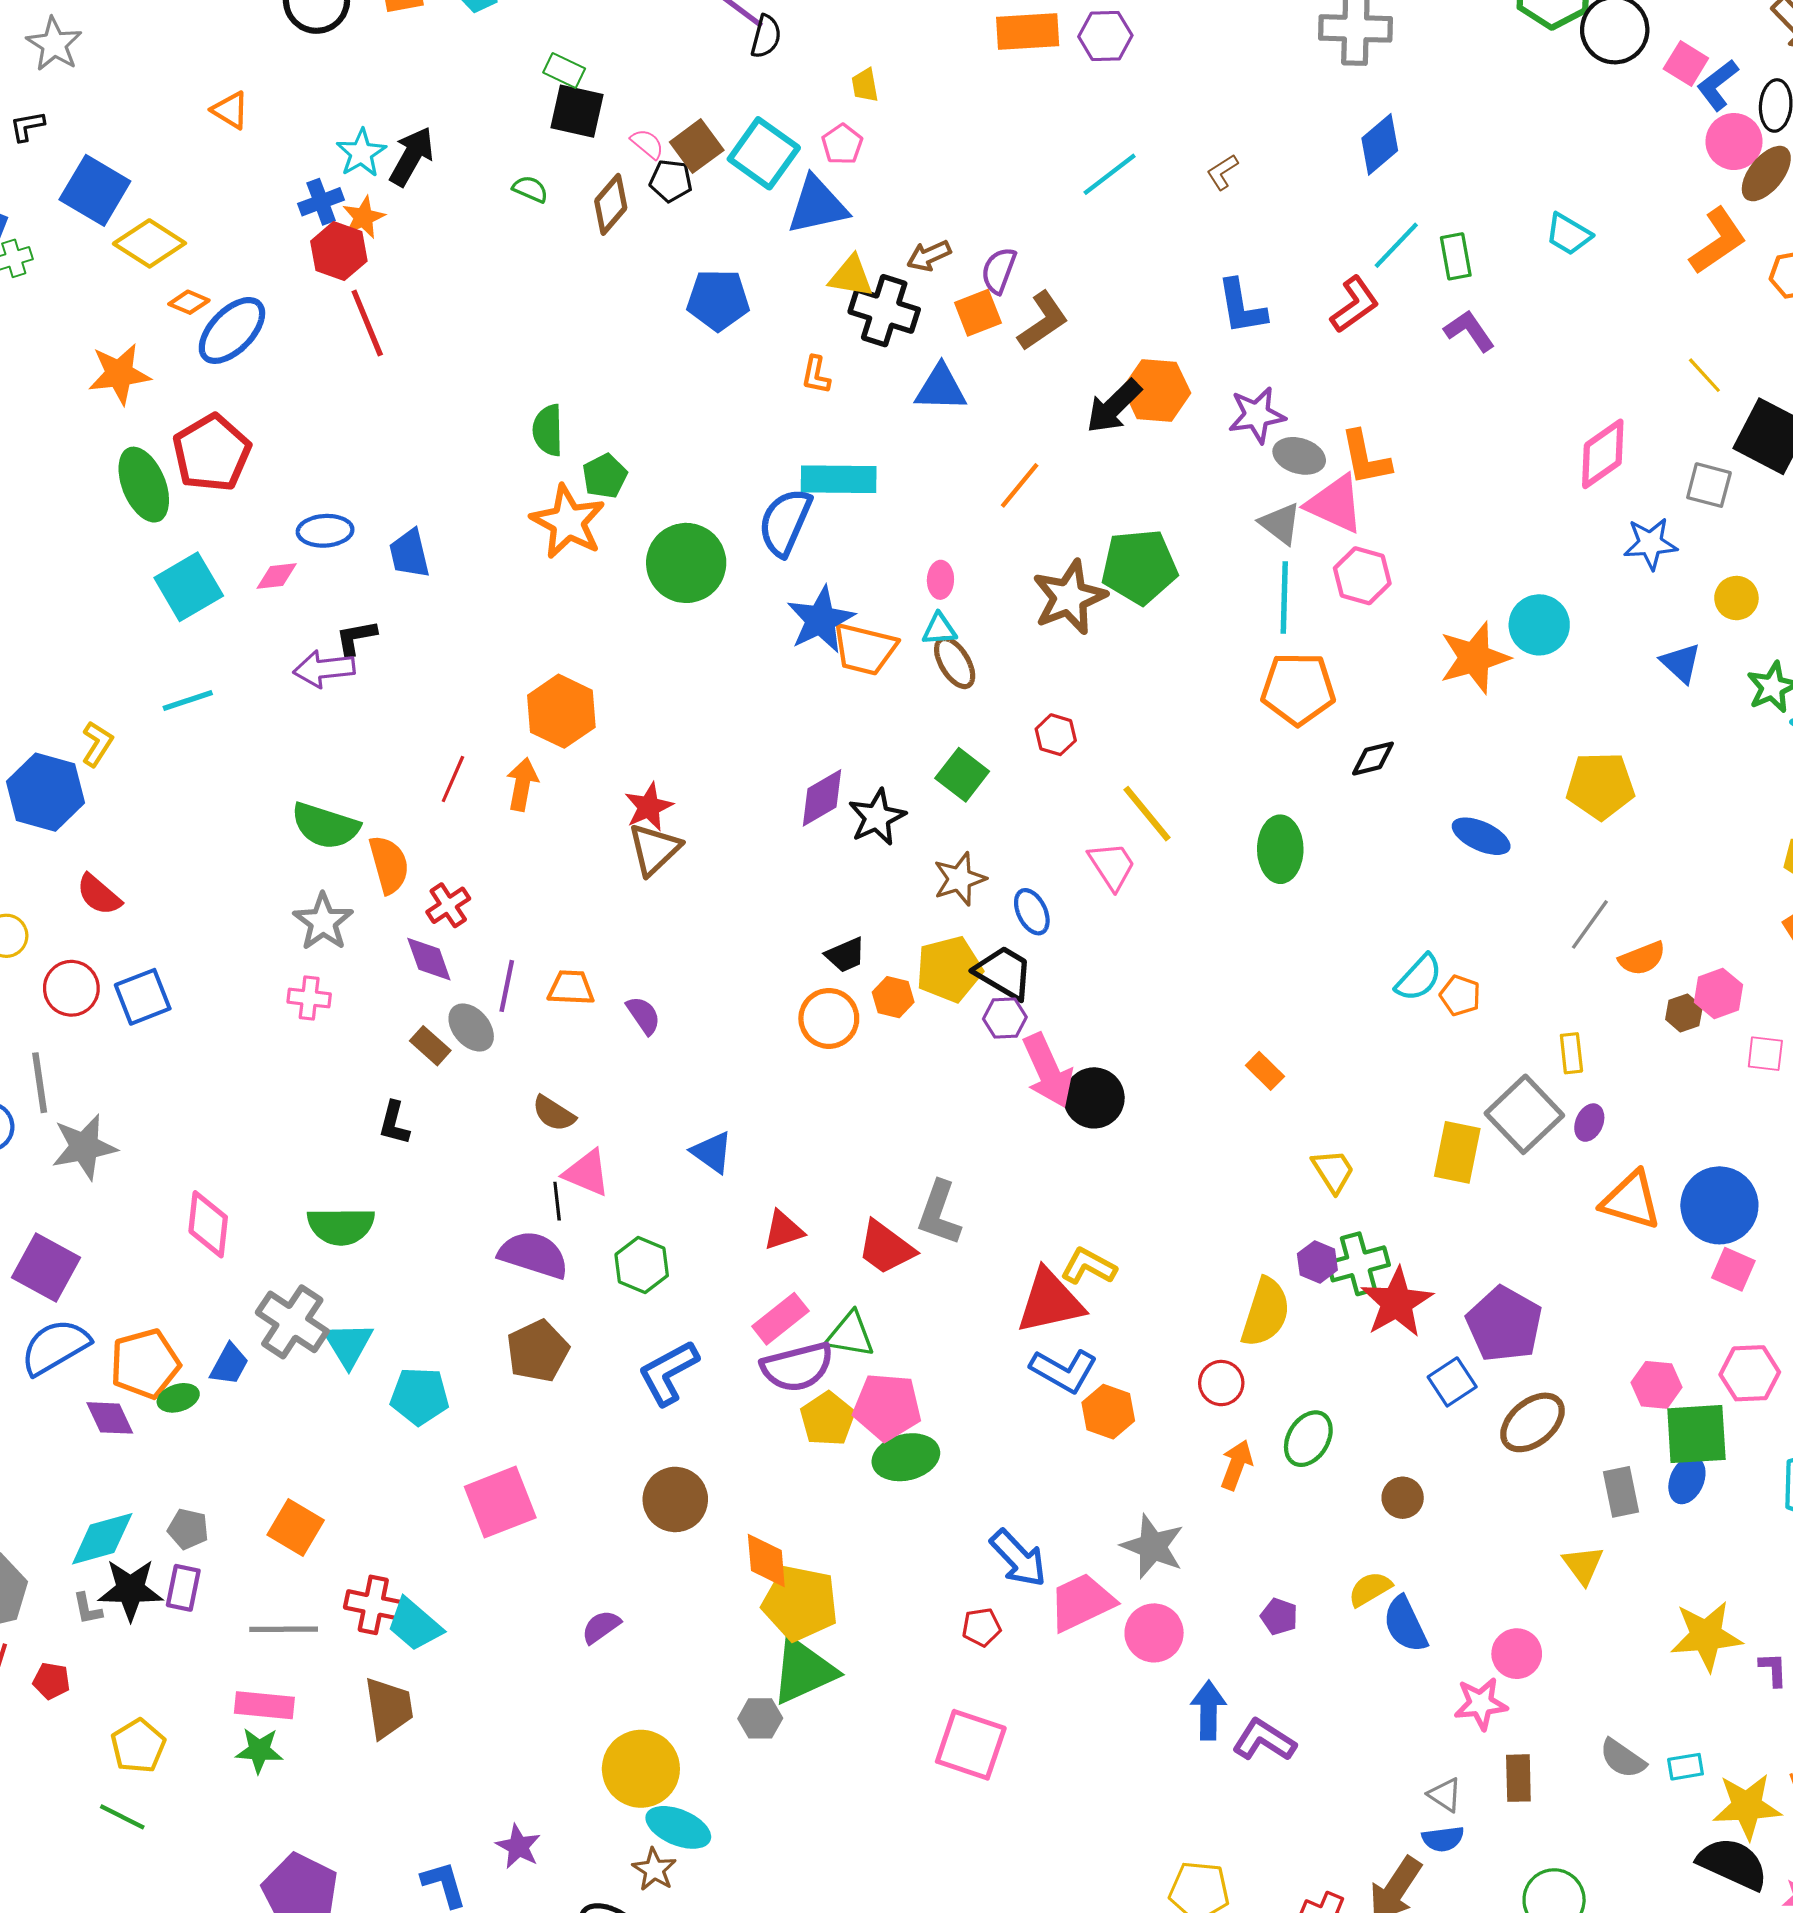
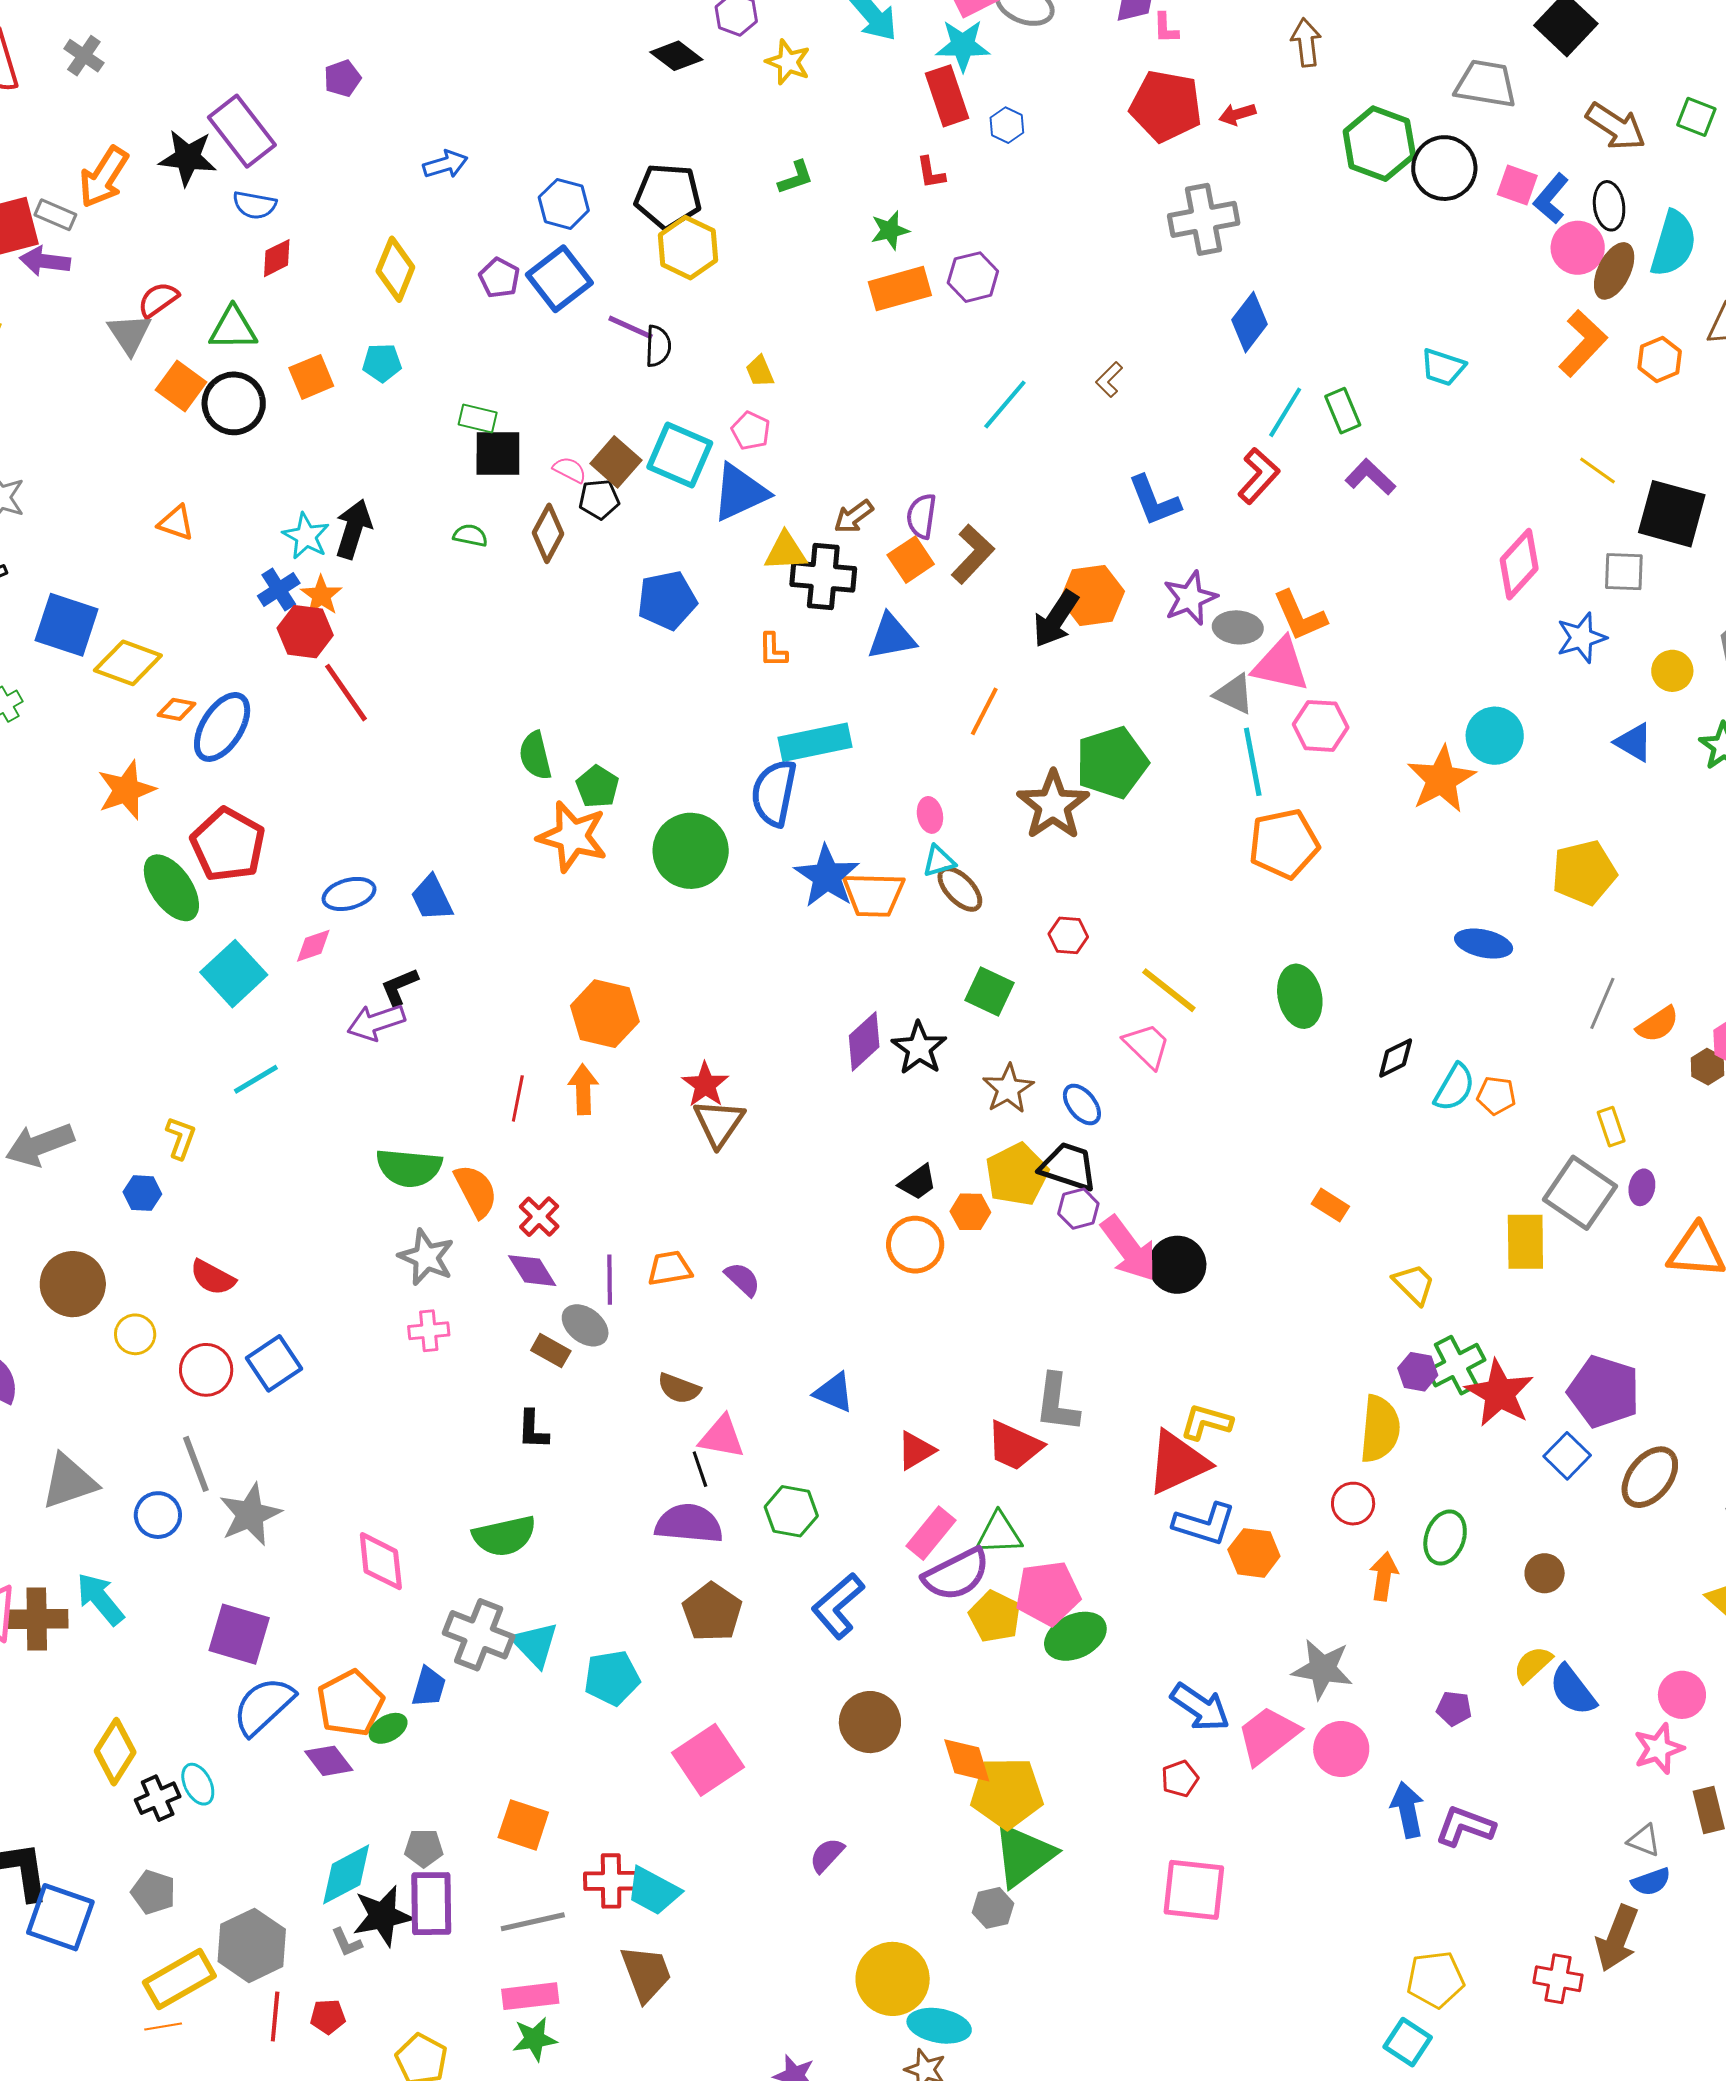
black diamond: (1373, 759) -> (1396, 1058), moved
blue hexagon: (45, 792) -> (142, 1193), size x0.5
purple rectangle: (183, 1588) -> (431, 1904), size x1.5

